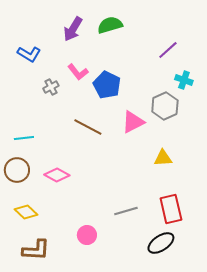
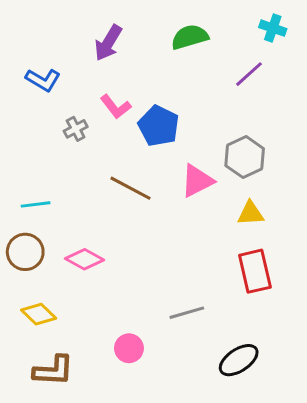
green semicircle: (110, 25) -> (190, 37), moved
cyan cross: (184, 80) -> (273, 28), moved
yellow triangle: (163, 158) -> (251, 213), moved
red rectangle: (171, 209) -> (255, 271), moved

